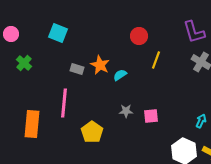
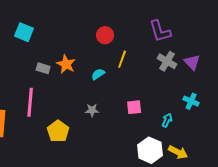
cyan semicircle: (120, 75) -> (98, 74), moved
pink square: (151, 116) -> (134, 107), moved

